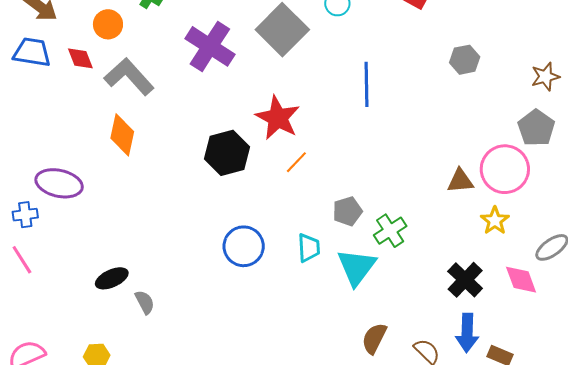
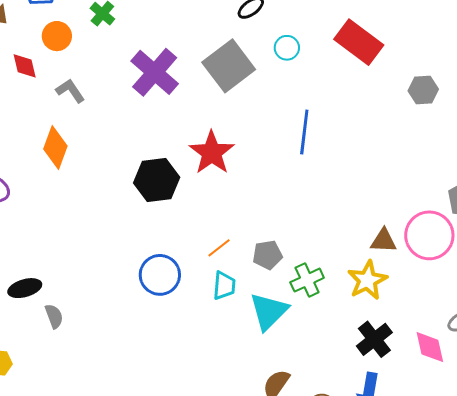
gray hexagon: (465, 60) -> (423, 90), moved
gray L-shape: (129, 77) -> (70, 91), size x0.6
orange line: (296, 162) -> (219, 248), moved
yellow star: (495, 221) -> (367, 280), moved, size x1.4

